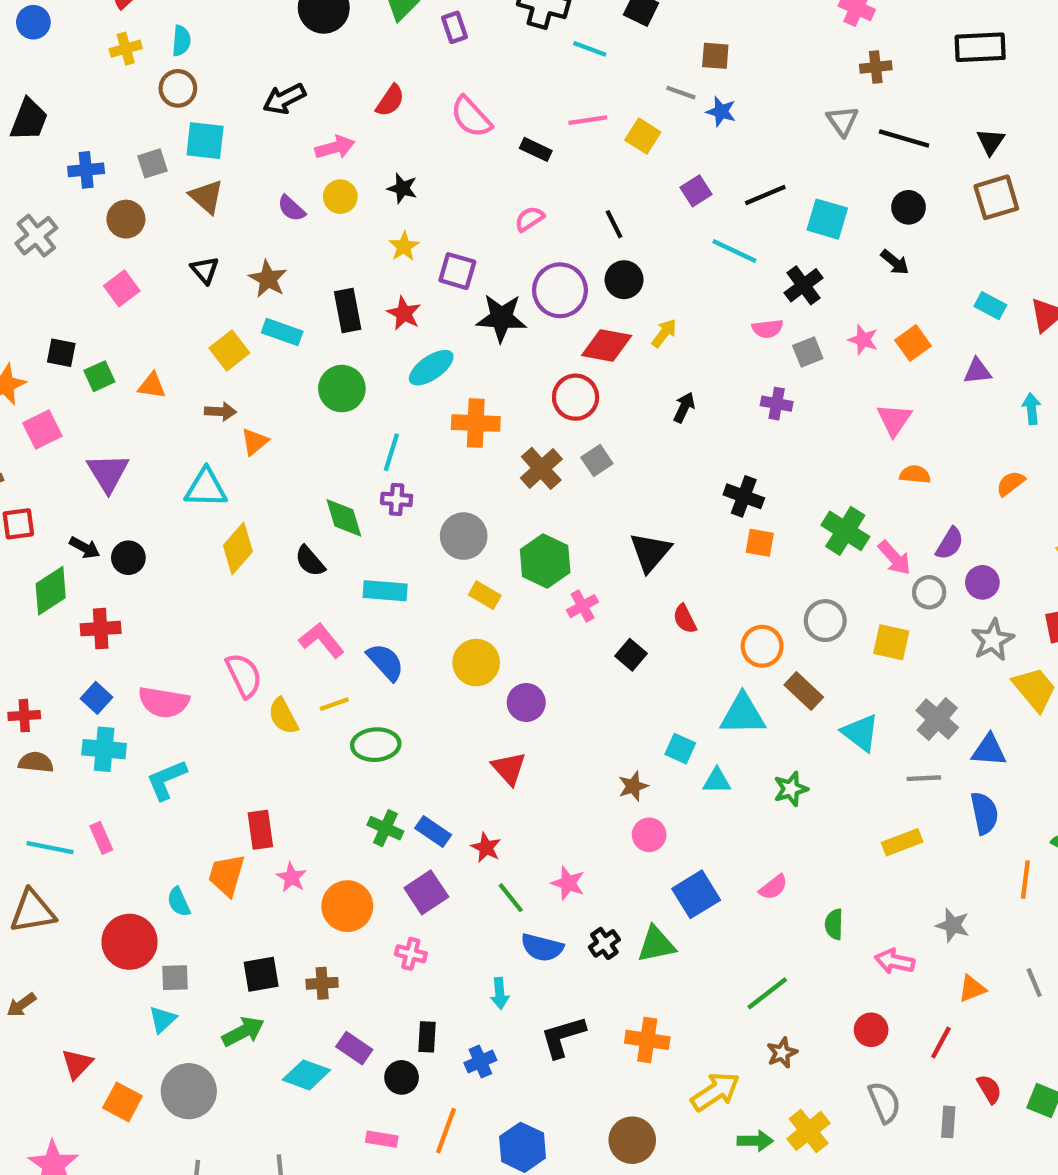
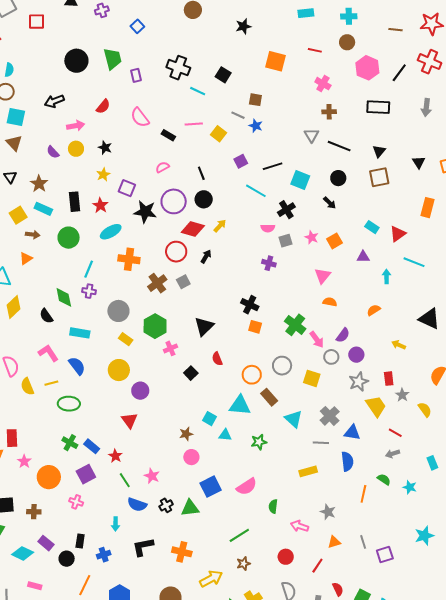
black arrow: (684, 407) -> (206, 256), moved
brown arrow: (220, 412) -> (33, 235), moved
pink semicircle: (773, 887) -> (247, 487), size x1.5
pink rectangle: (382, 1139) -> (35, 586), moved

